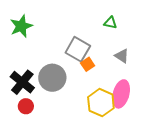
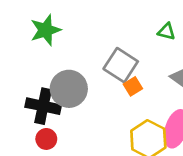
gray circle: (52, 78) -> (69, 89), moved
black cross: (22, 82) -> (43, 106), turned -30

